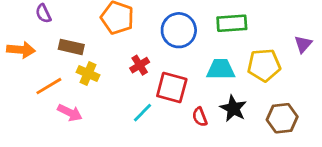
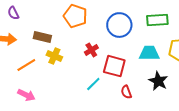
purple semicircle: (43, 13) -> (13, 13), moved
pink arrow: (70, 113) -> (26, 95), moved
red semicircle: (200, 117) -> (126, 92), moved

